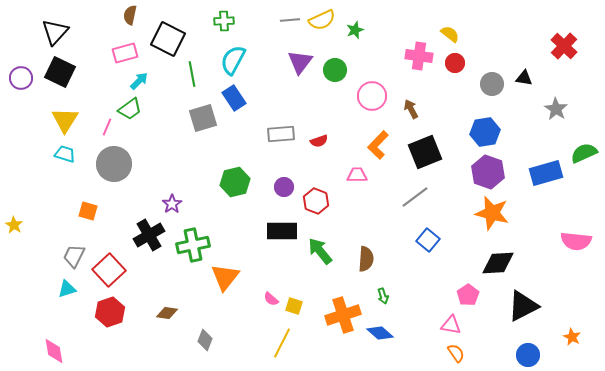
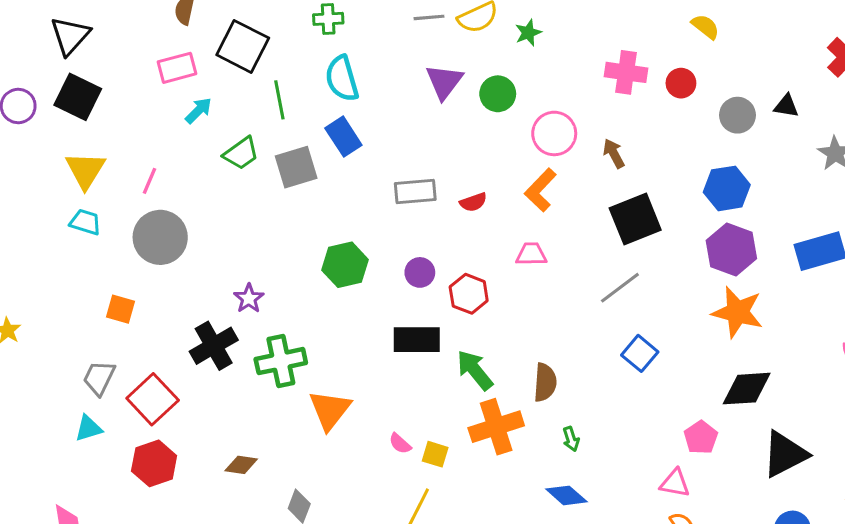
yellow semicircle: (450, 34) -> (705, 27), moved
cyan semicircle: (233, 60) -> (342, 79), turned -44
green trapezoid: (130, 109) -> (241, 153), moved
orange L-shape: (378, 145) -> (540, 190), moved
orange cross: (343, 315) -> (496, 427), moved

